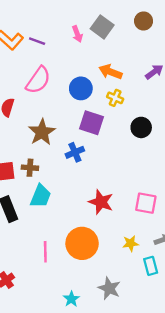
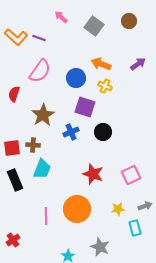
pink arrow: (77, 34) -> (61, 17), moved, turned 152
black circle: (141, 127) -> (103, 132), moved
pink square: (146, 203) -> (131, 175), turned -36

